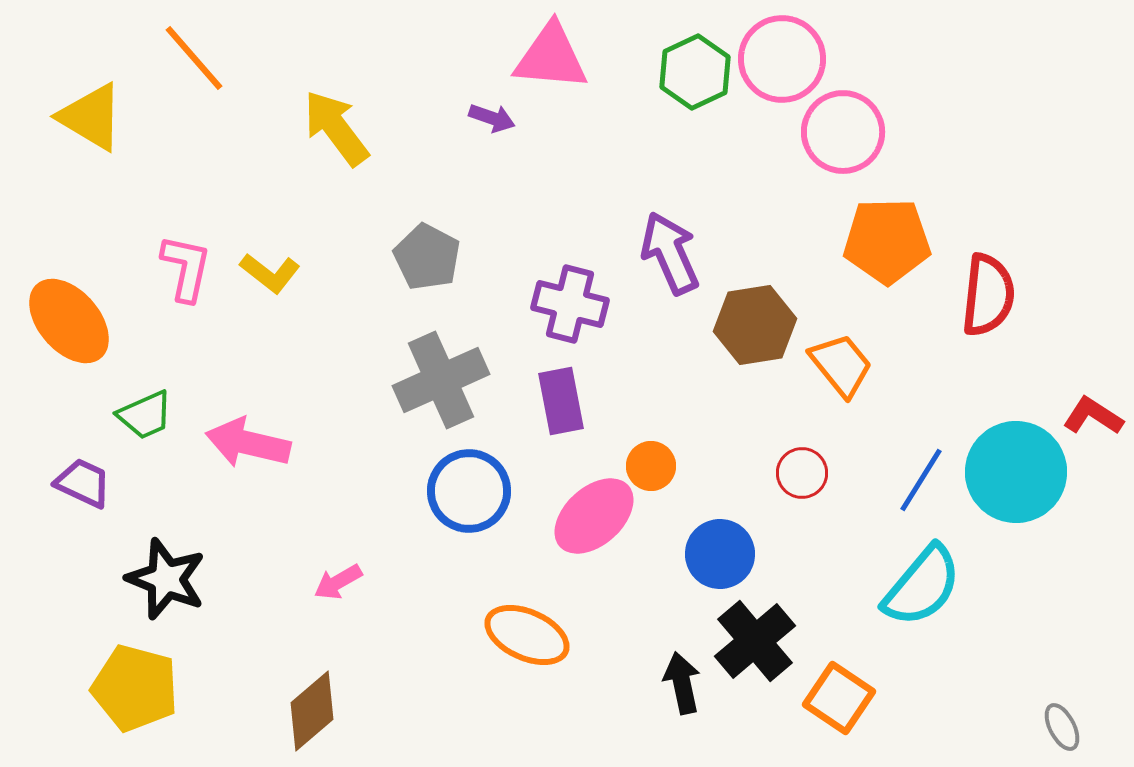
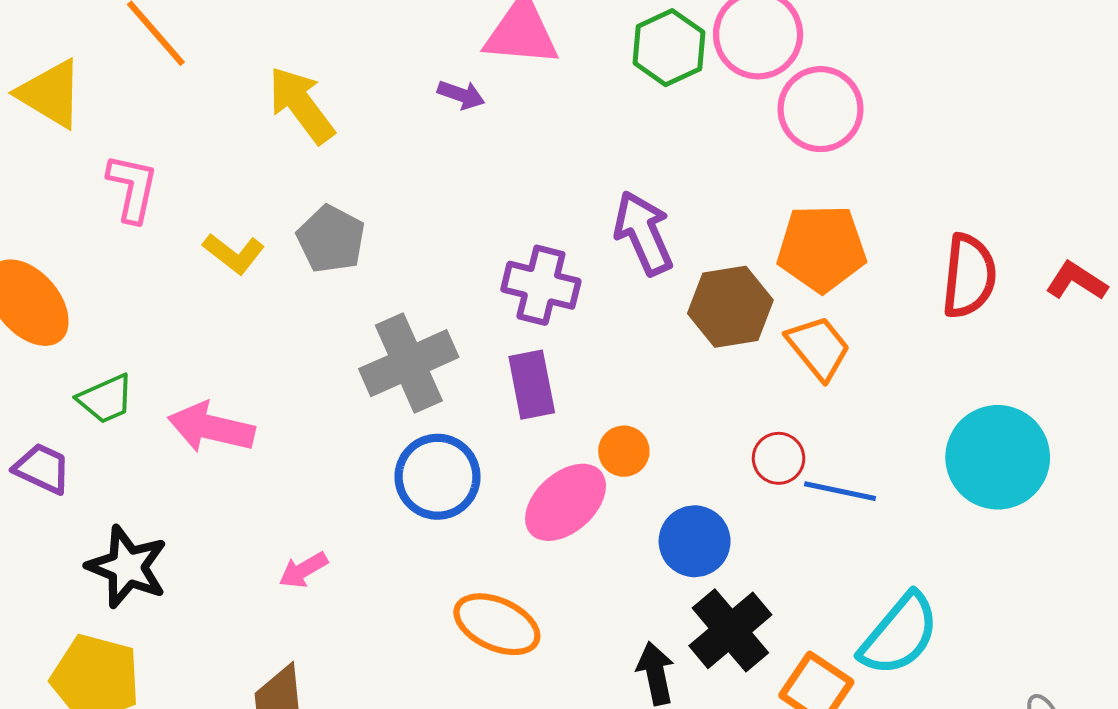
orange pentagon: (887, 241) -> (822, 248), moved
gray pentagon: (427, 257) -> (331, 239), moved
pink L-shape: (186, 268) -> (132, 188), moved
red L-shape: (1093, 416) -> (1077, 281), moved
blue line: (921, 480) -> (840, 491), moved, turned 70
cyan semicircle: (922, 586) -> (899, 634), moved

